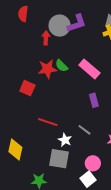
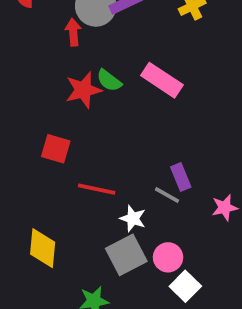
red square: (27, 88) -> (56, 149), moved
purple rectangle: (94, 100) -> (181, 177), moved
gray square: (59, 159) -> (126, 255), turned -30
pink circle: (93, 163) -> (168, 257), moved

